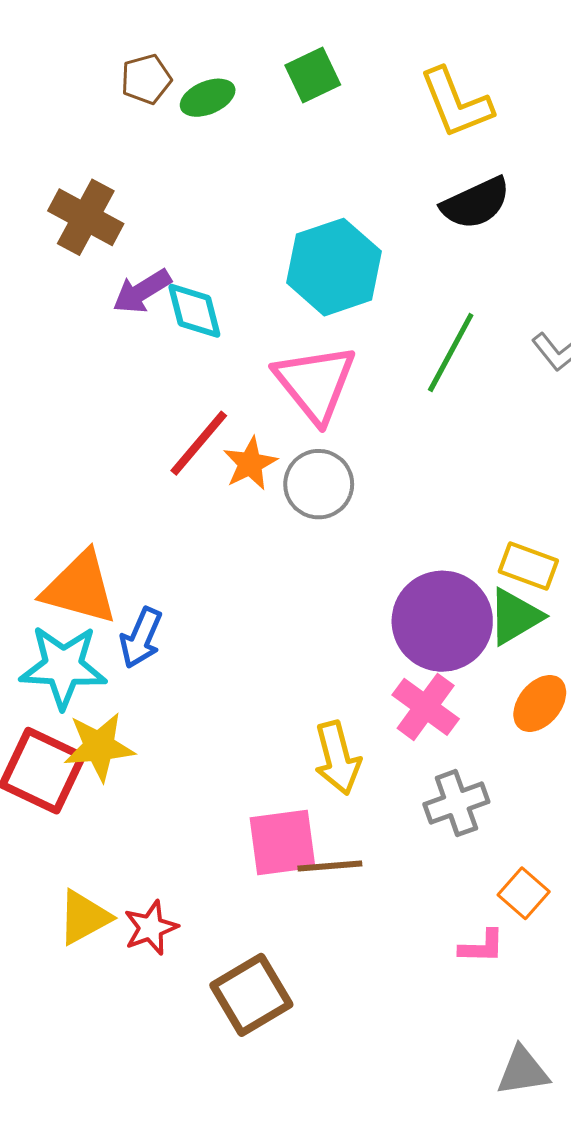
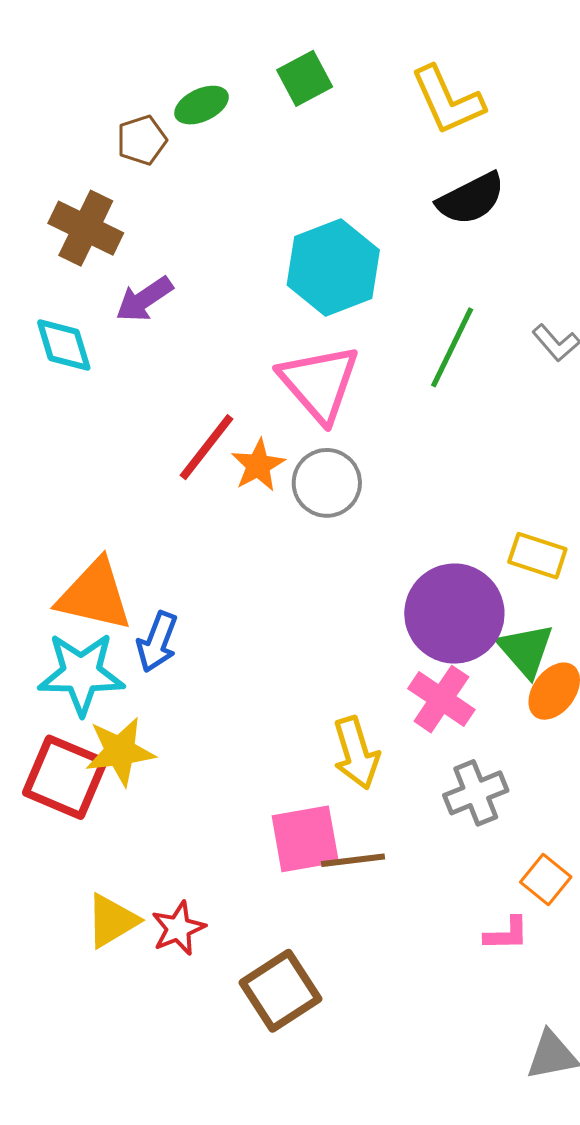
brown pentagon: (146, 79) -> (142, 140), moved
cyan diamond: (194, 311) -> (64, 345), moved
green triangle: (515, 616) -> (526, 650), moved, turned -38

